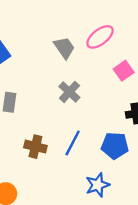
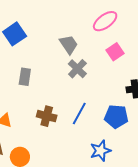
gray trapezoid: (64, 48) -> (69, 44), moved
pink square: (124, 71) -> (115, 52), moved

